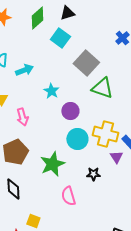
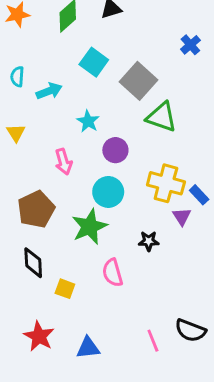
cyan square: (60, 38) -> (94, 62), moved
pink arrow: (22, 117) -> (63, 162), moved
cyan circle: (77, 139) -> (108, 192), moved
yellow square: (33, 221) -> (65, 289), moved

